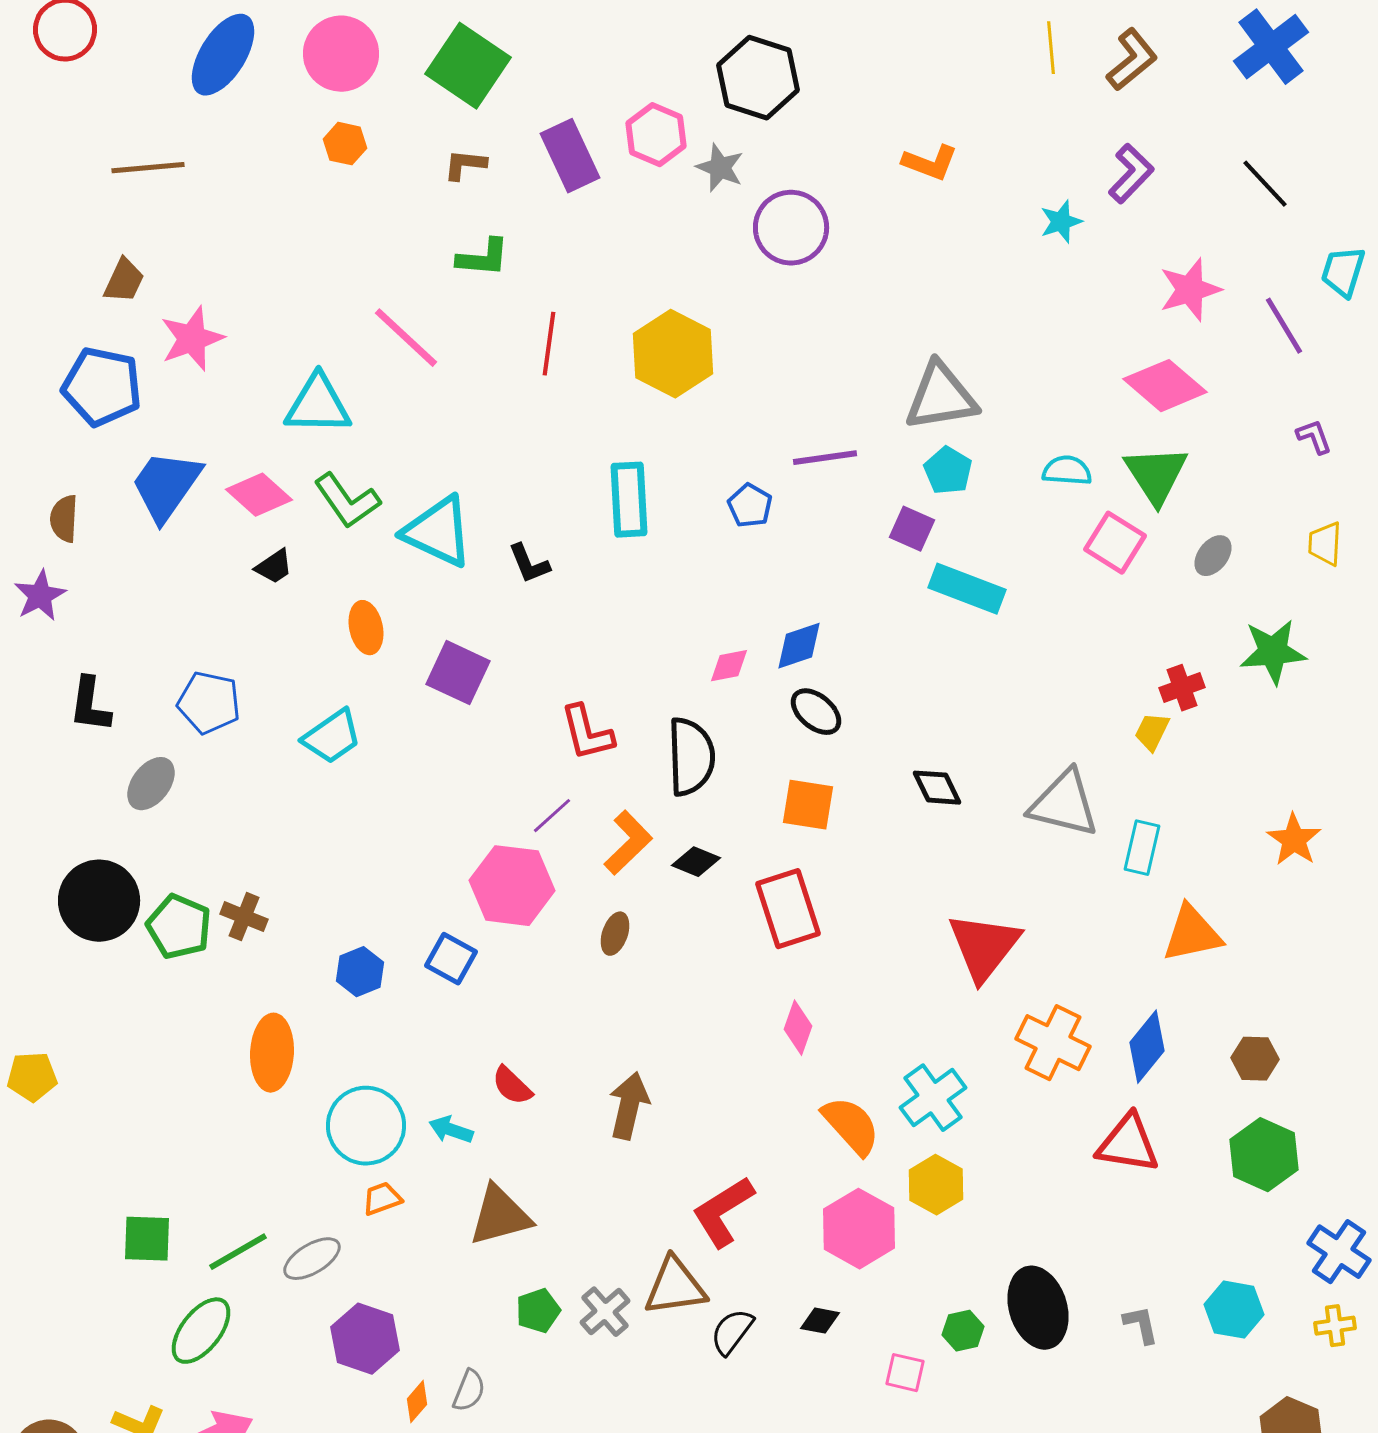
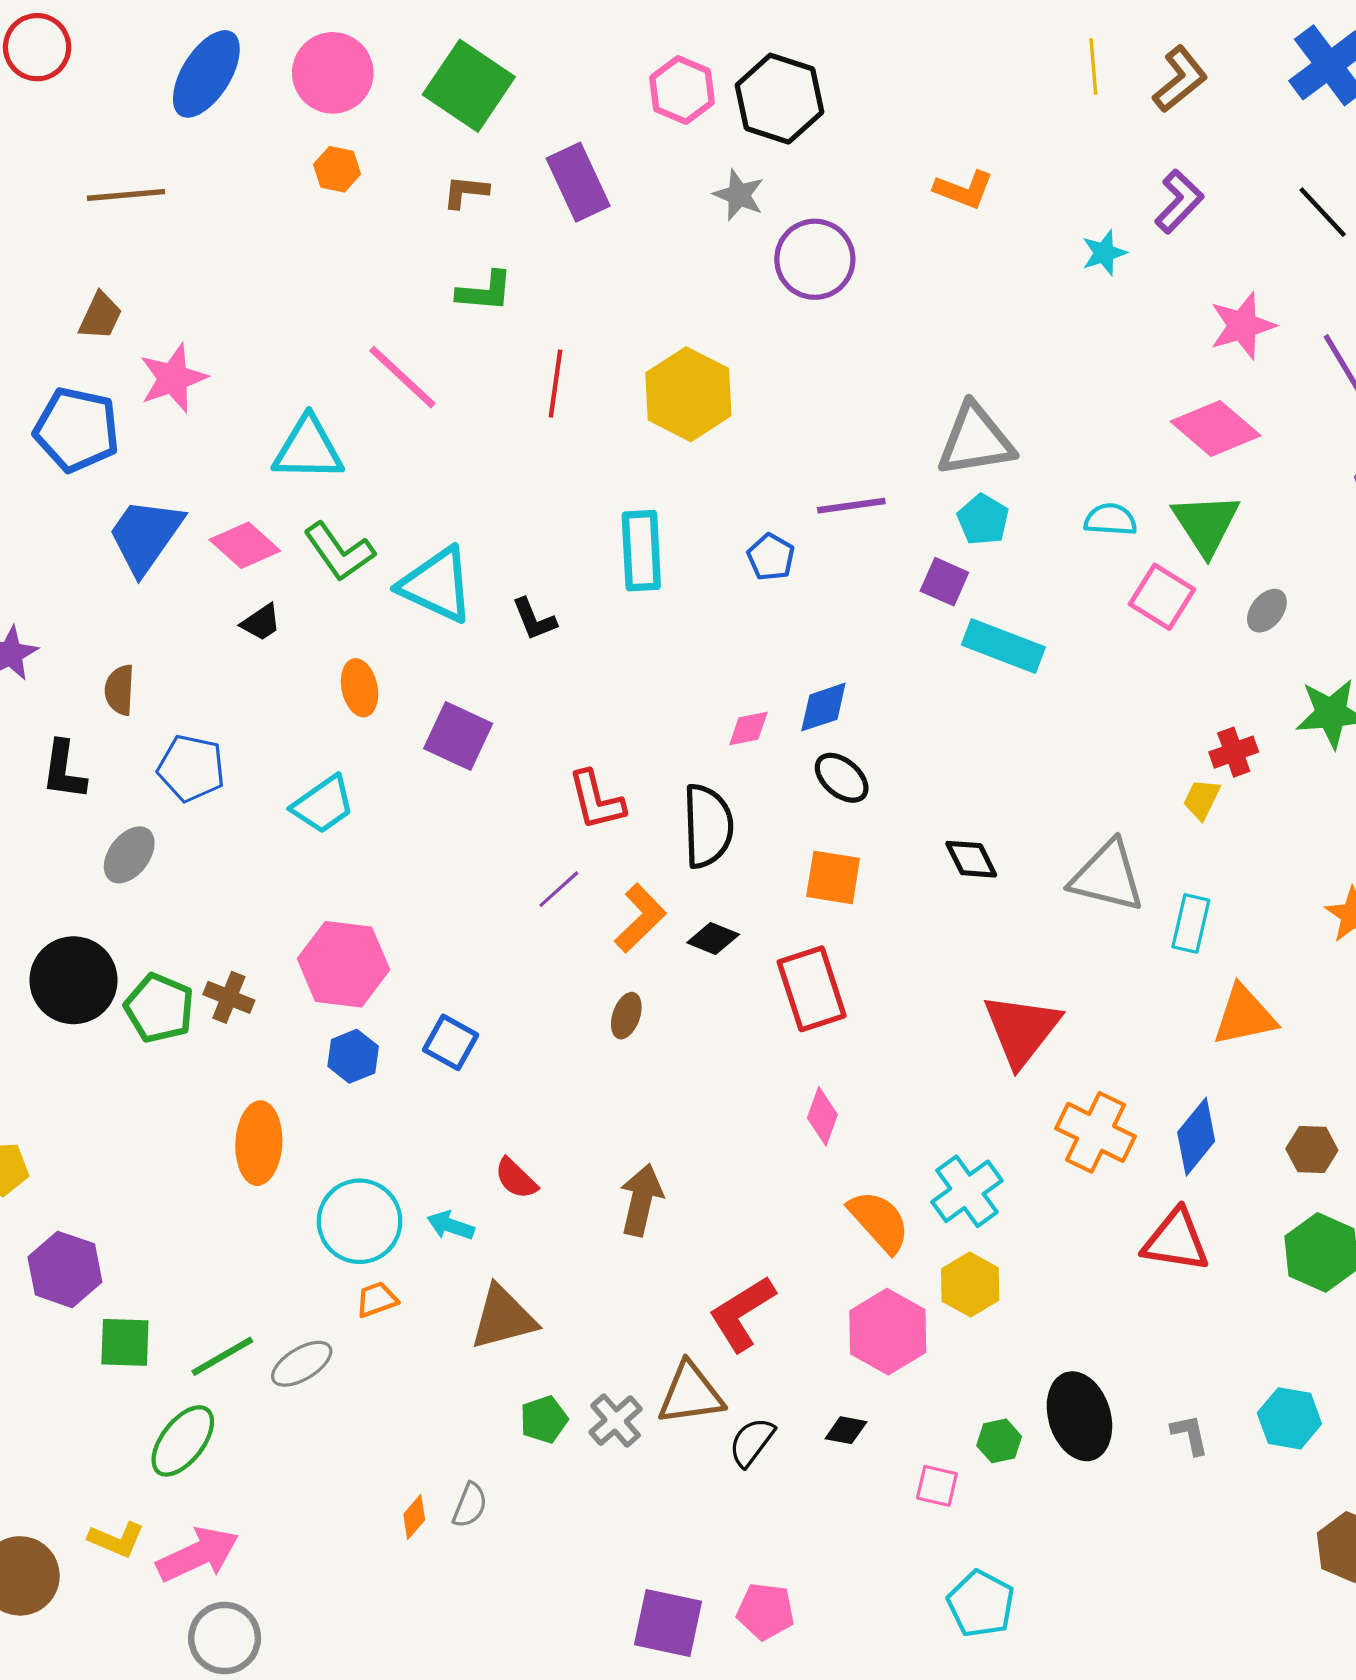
pink hexagon: (656, 135) -> (682, 90), moved
brown semicircle: (64, 519) -> (120, 690), moved
pink hexagon: (512, 886) -> (343, 964), moved
purple hexagon: (365, 1339) -> (65, 1269), moved

